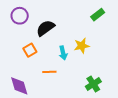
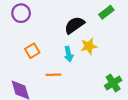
black semicircle: (45, 28) -> (74, 25), moved
green cross: (93, 84) -> (113, 83), moved

